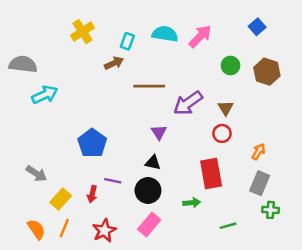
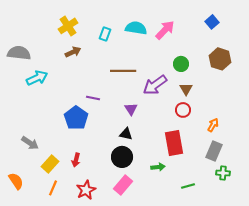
brown arrow: (114, 63) -> (73, 52), moved
green circle: (230, 66) -> (181, 64), moved
purple line: (113, 181) -> (93, 98), moved
orange semicircle: (36, 229) -> (16, 181), moved

